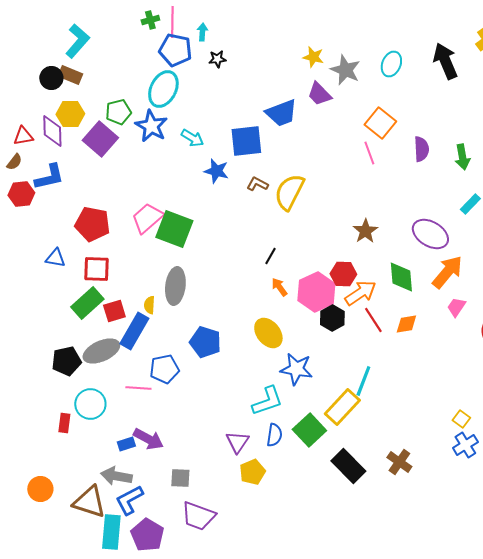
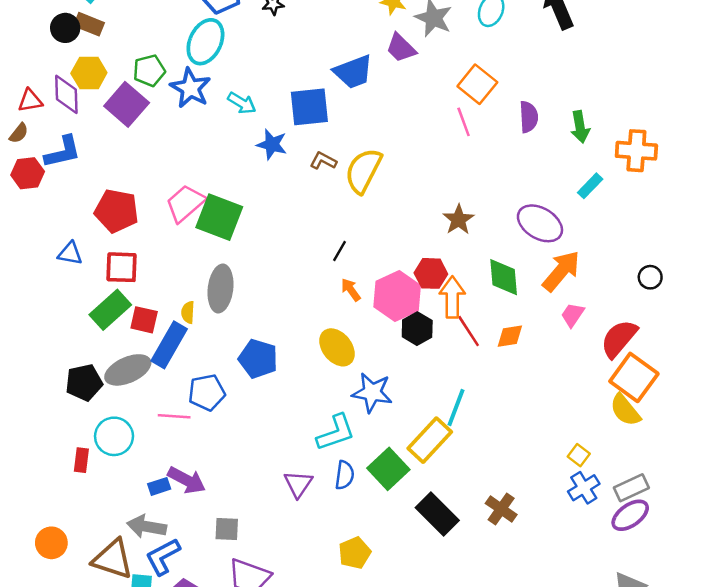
orange arrow: (360, 293) -> (452, 297), turned -56
red square: (114, 311) -> (144, 320), turned 30
yellow pentagon: (252, 472) -> (355, 553), moved

